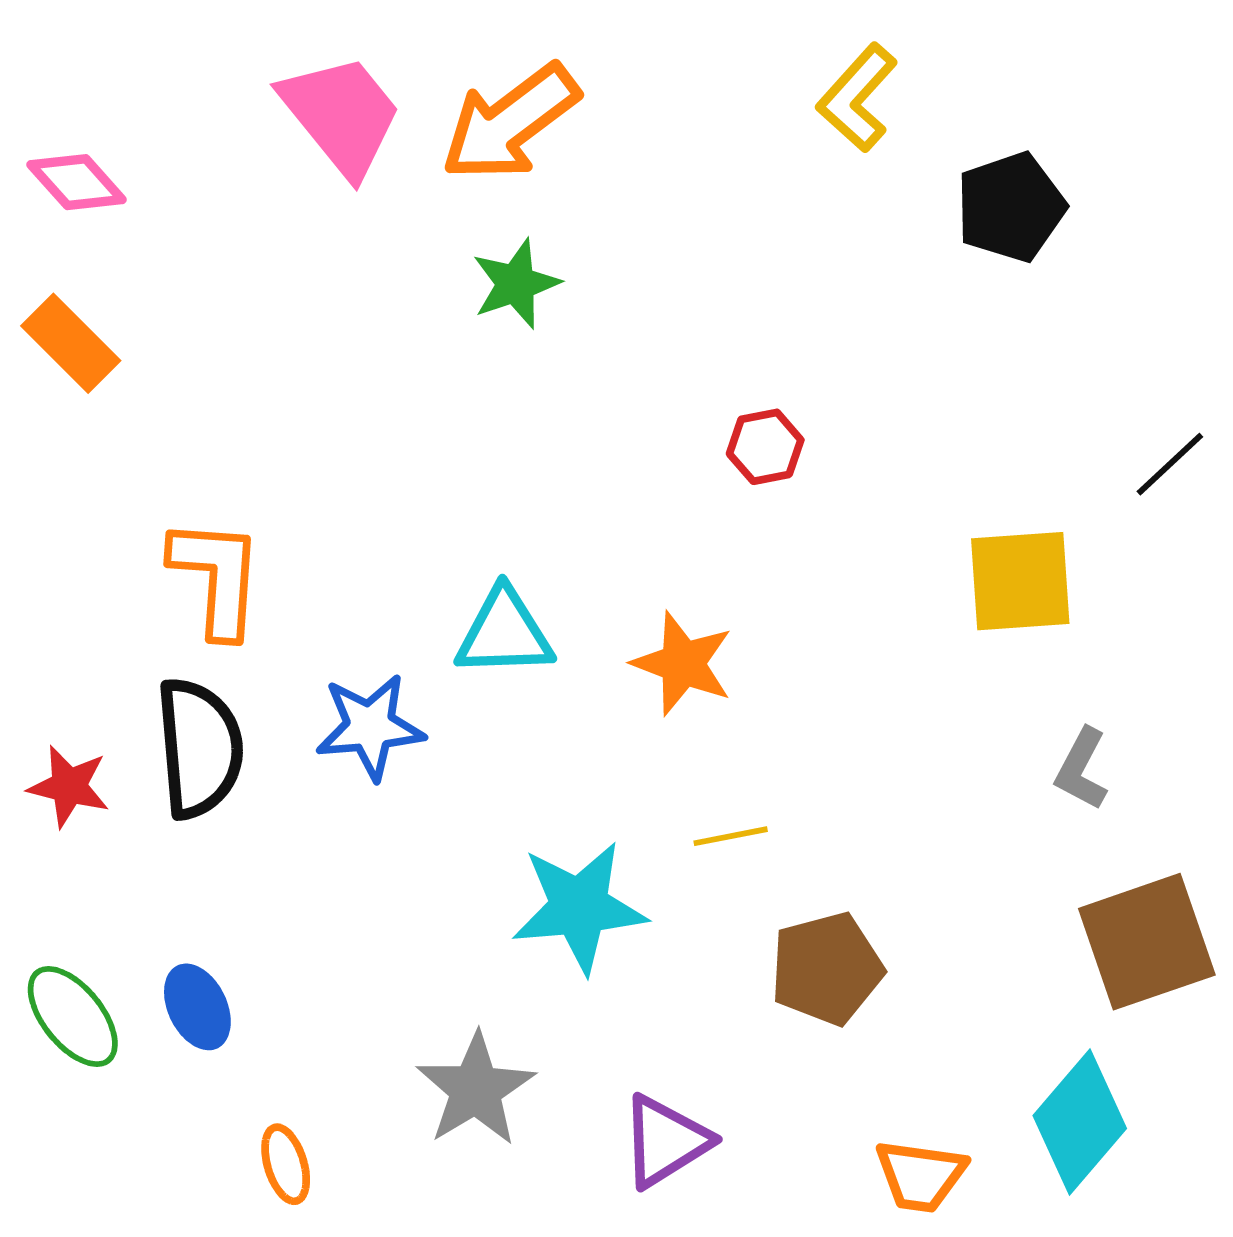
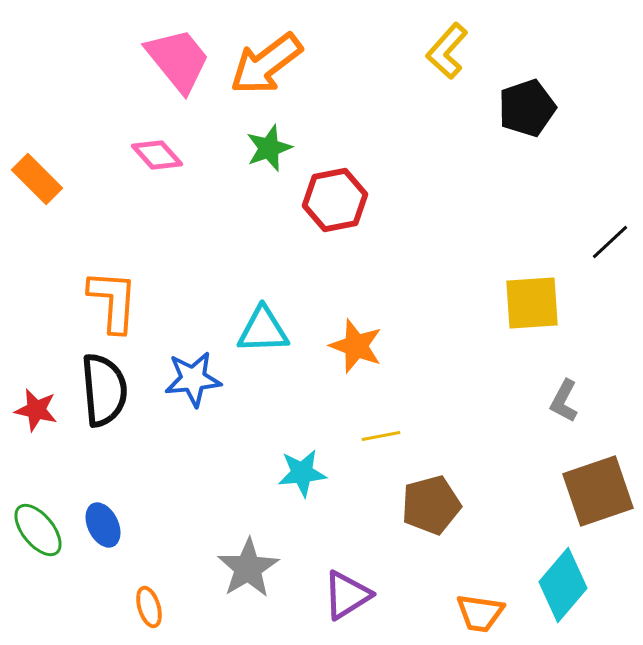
pink diamond: (77, 182) -> (157, 155), moved
red hexagon: (765, 447) -> (335, 200), moved, size x1.6
cyan star: (579, 907) -> (302, 473), size x0.7

